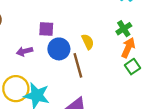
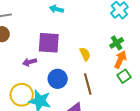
purple square: (46, 29) -> (49, 43), size x1.6
blue circle: (59, 49) -> (58, 79), moved
brown line: (78, 65) -> (88, 84), moved

